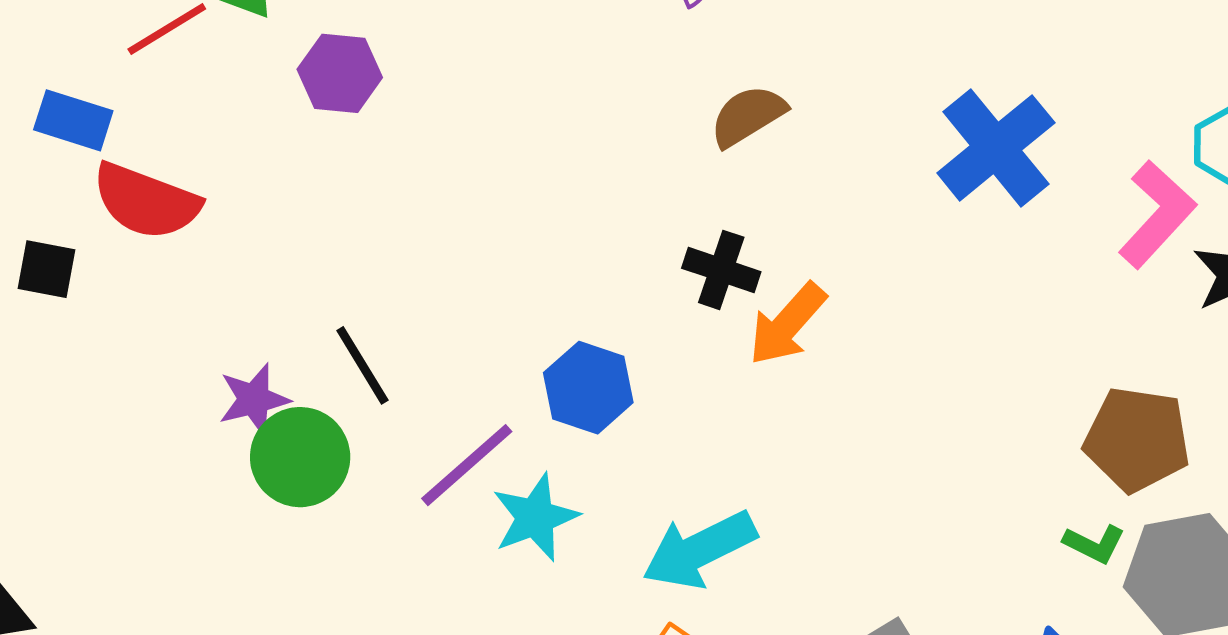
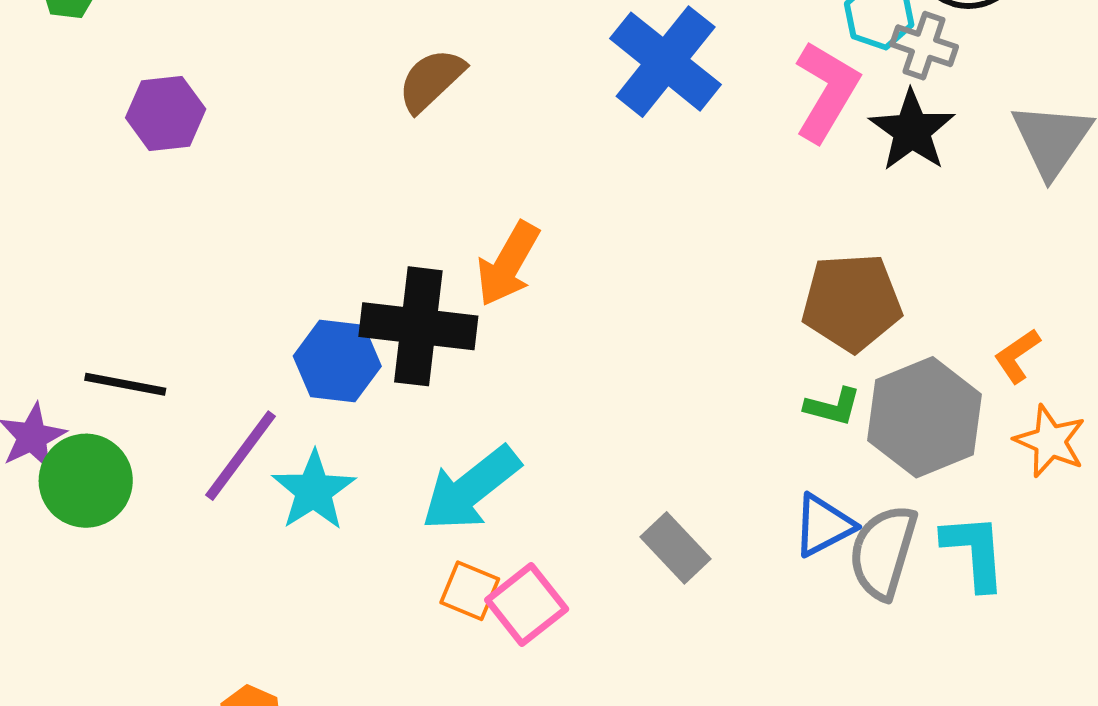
purple hexagon: (340, 73) -> (166, 113), moved
black cross: (721, 270) -> (418, 326), moved, size x1.6
black line: (362, 365) -> (125, 384), turned -36

